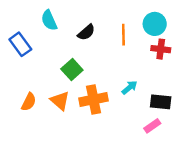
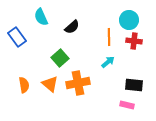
orange line: (123, 35) -> (109, 37), moved
cyan arrow: (129, 87) -> (108, 62), moved
orange semicircle: (29, 102) -> (24, 85), turned -35
pink rectangle: (152, 126) -> (127, 105), turned 48

